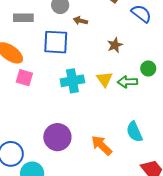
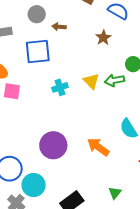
brown star: (115, 45) -> (103, 38), moved
cyan cross: (72, 81) -> (60, 87), size x0.7

